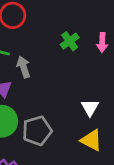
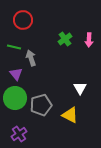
yellow triangle: (91, 140) -> (70, 115), moved

